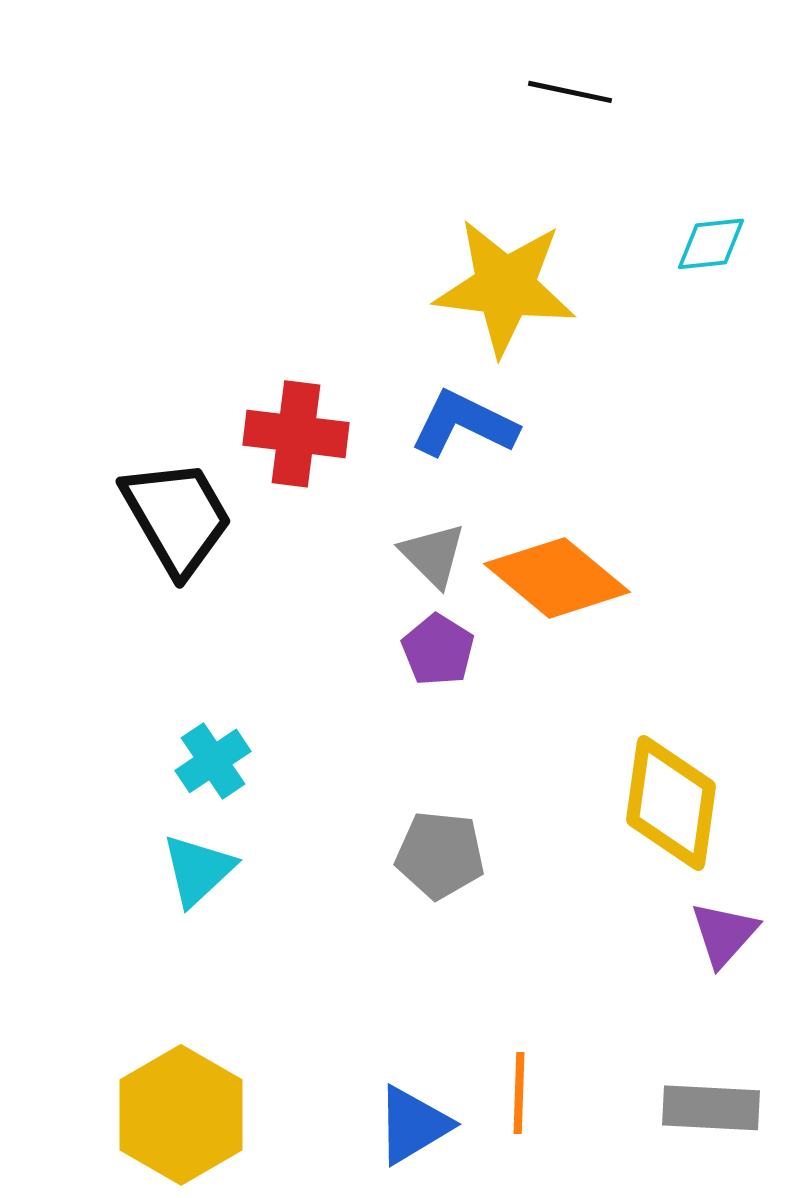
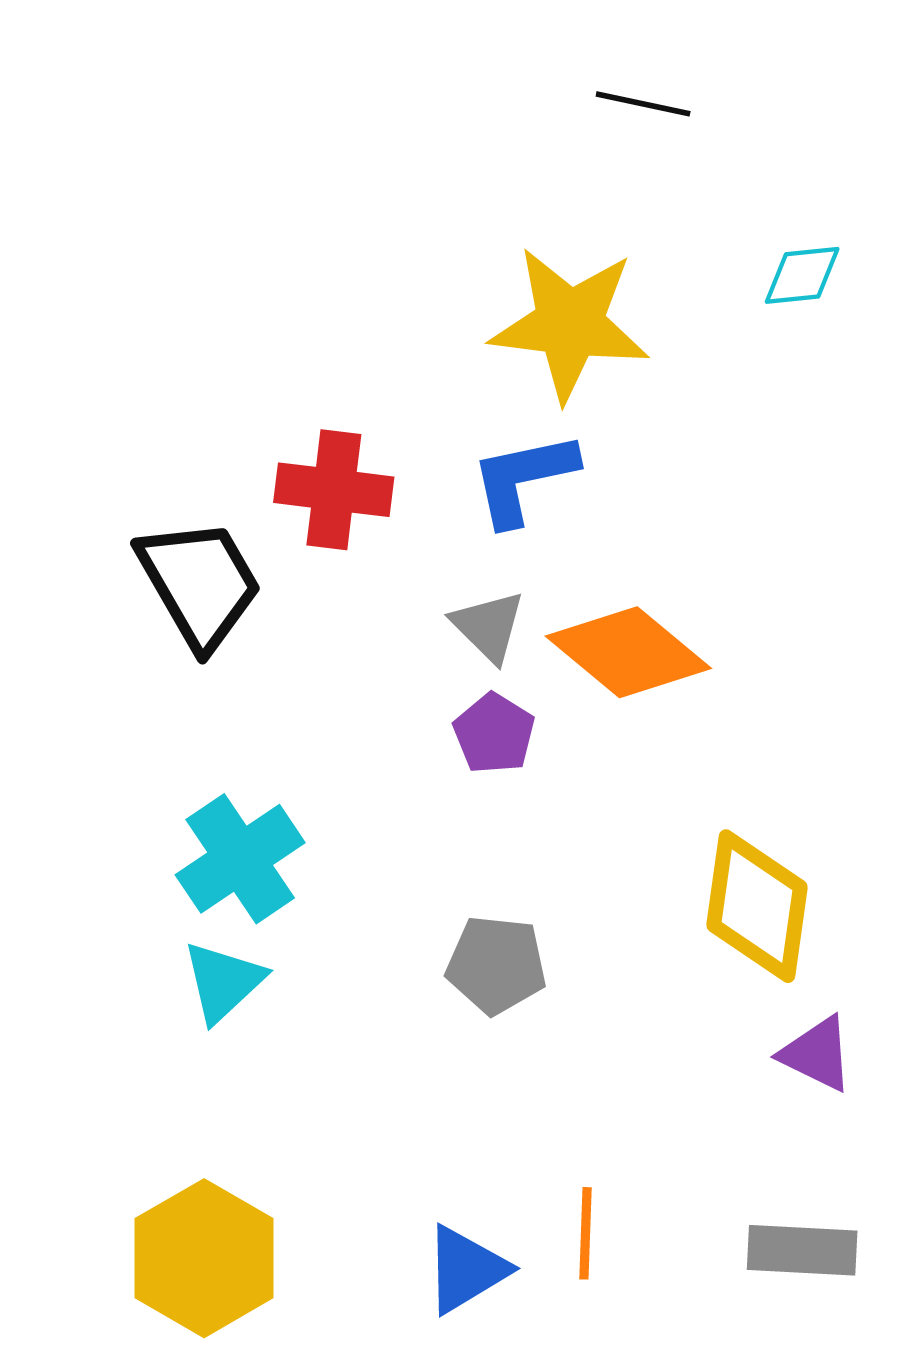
blue L-shape: (464, 424) -> (523, 478), turned -38
cyan cross: (213, 761) -> (240, 859), size x1.5
purple triangle: (724, 934) -> (817, 1054), turned -46

